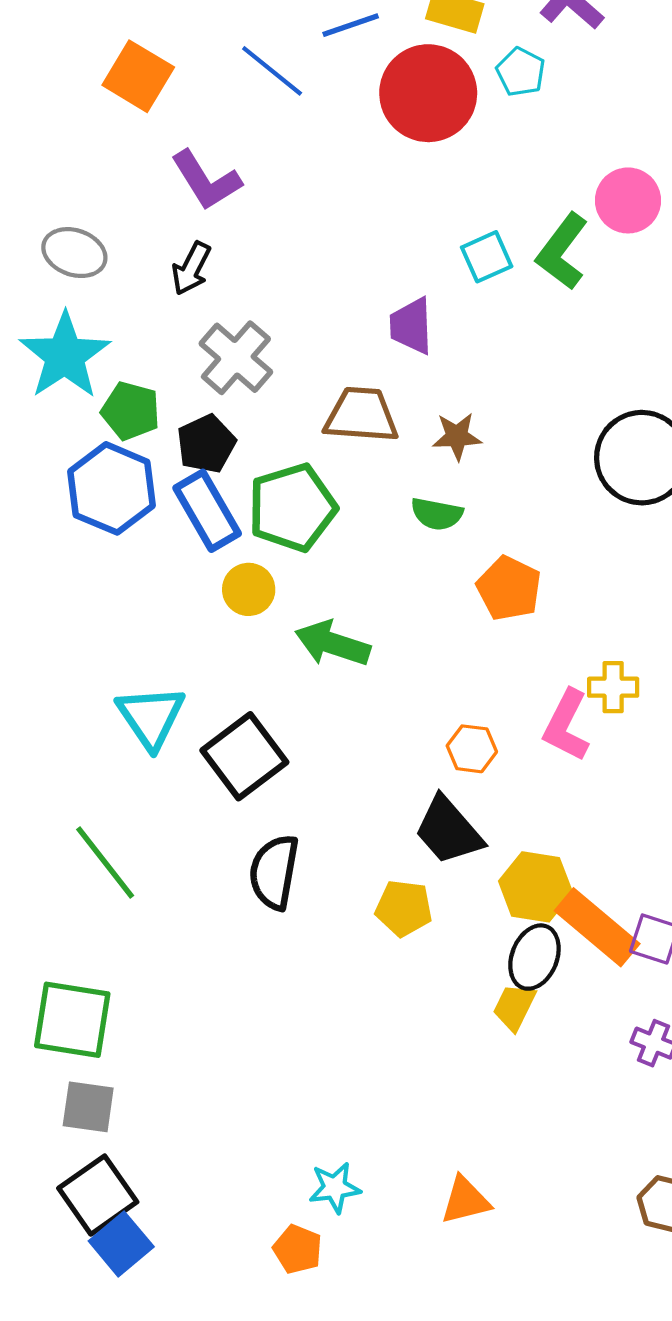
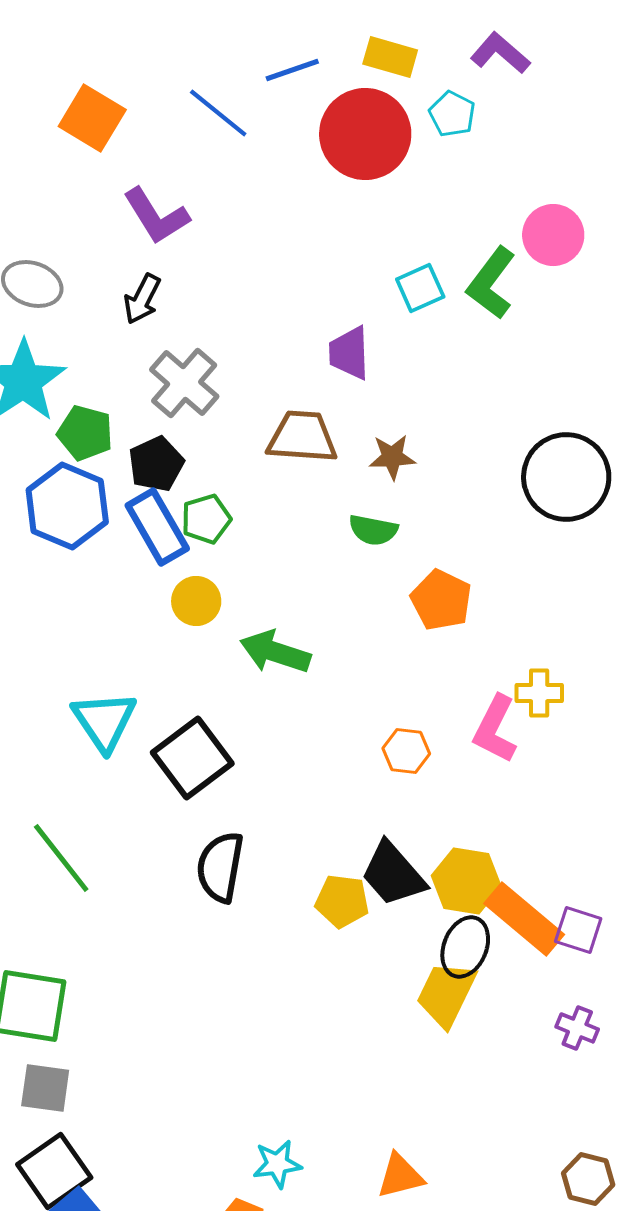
green pentagon: (292, 508) -> (206, 519), moved, size x0.6
black trapezoid: (448, 831) -> (393, 874), moved
yellow trapezoid: (514, 1007) -> (446, 994), size x1.5

